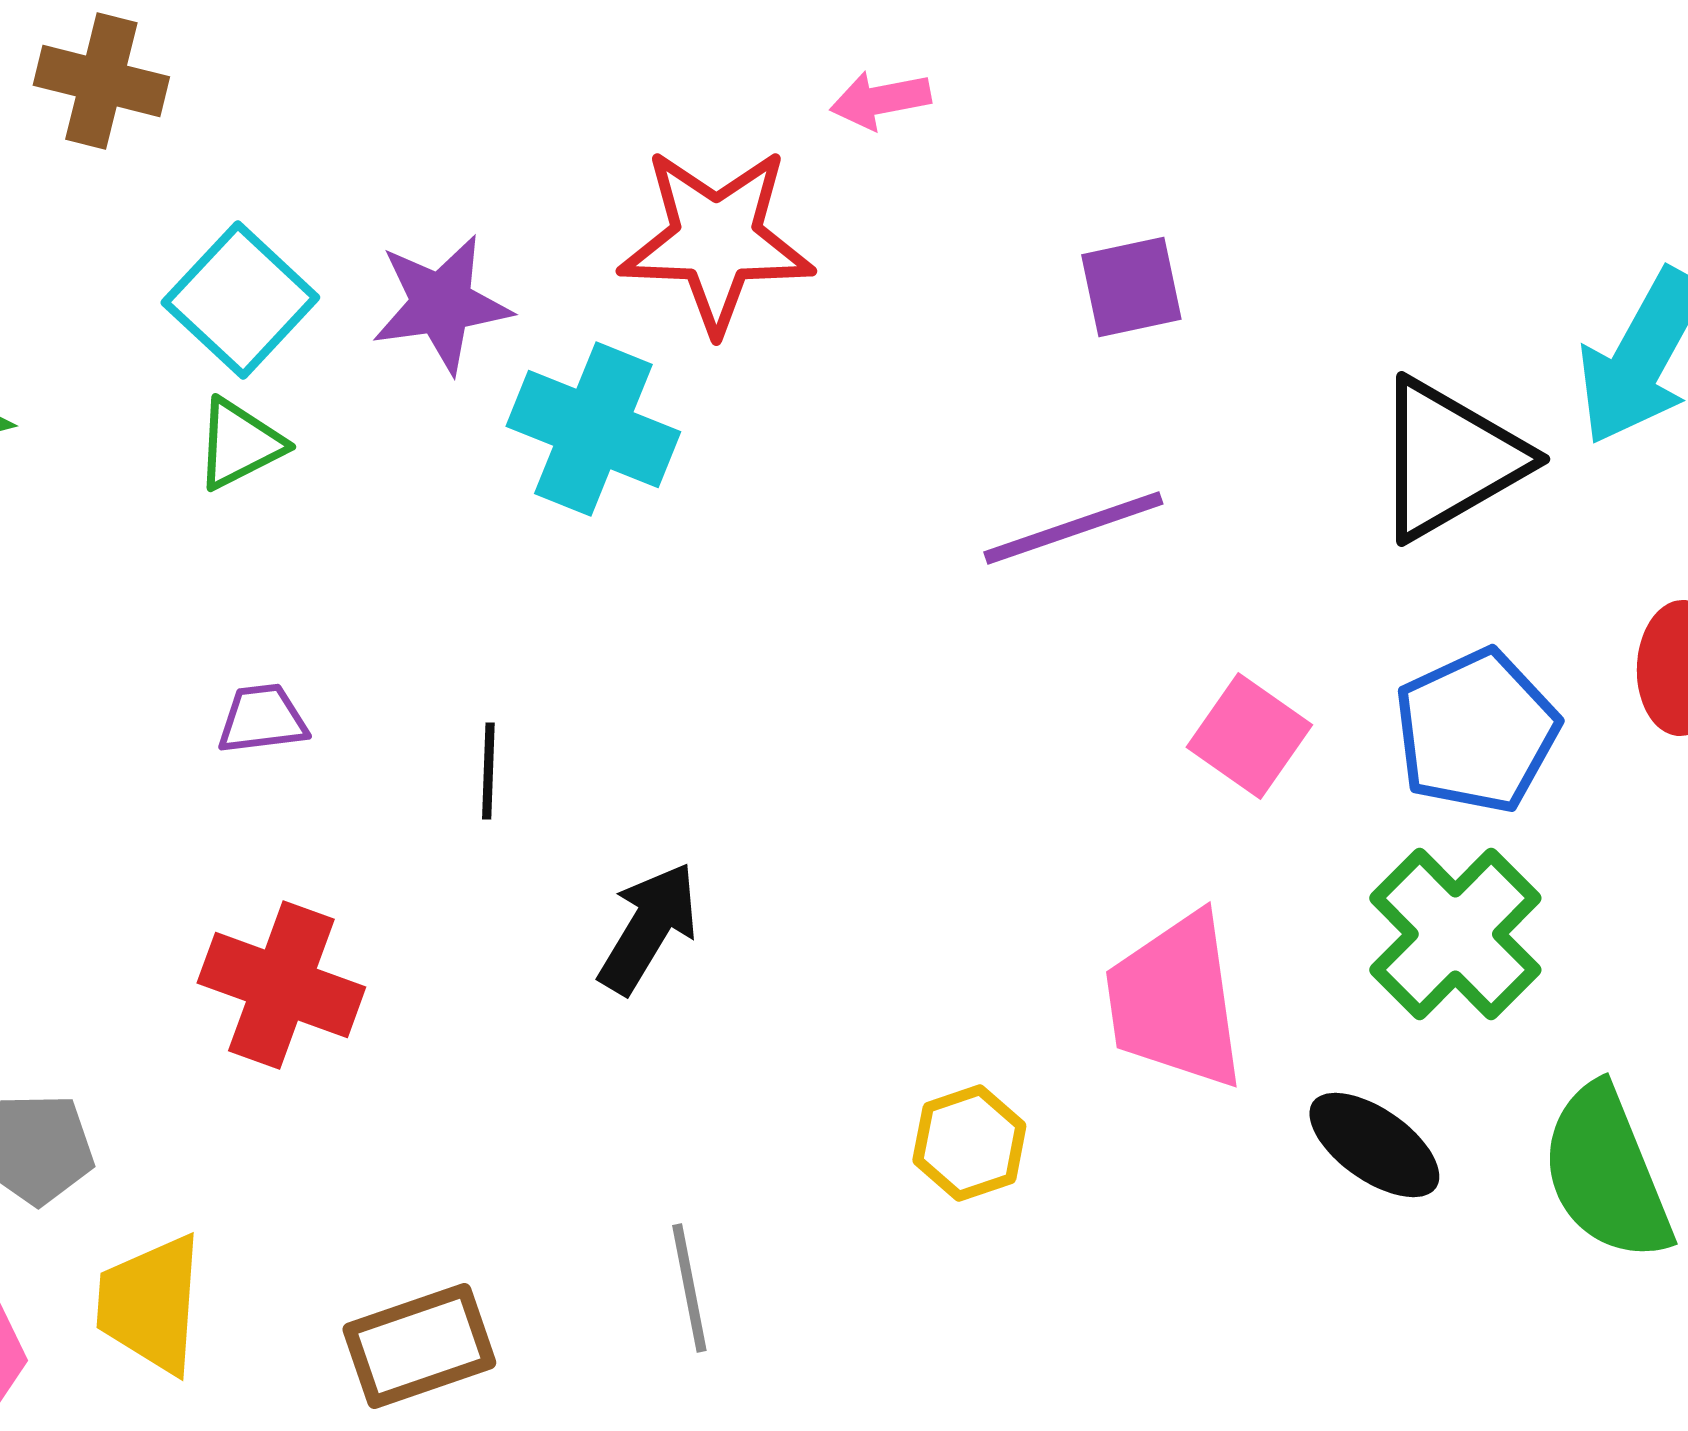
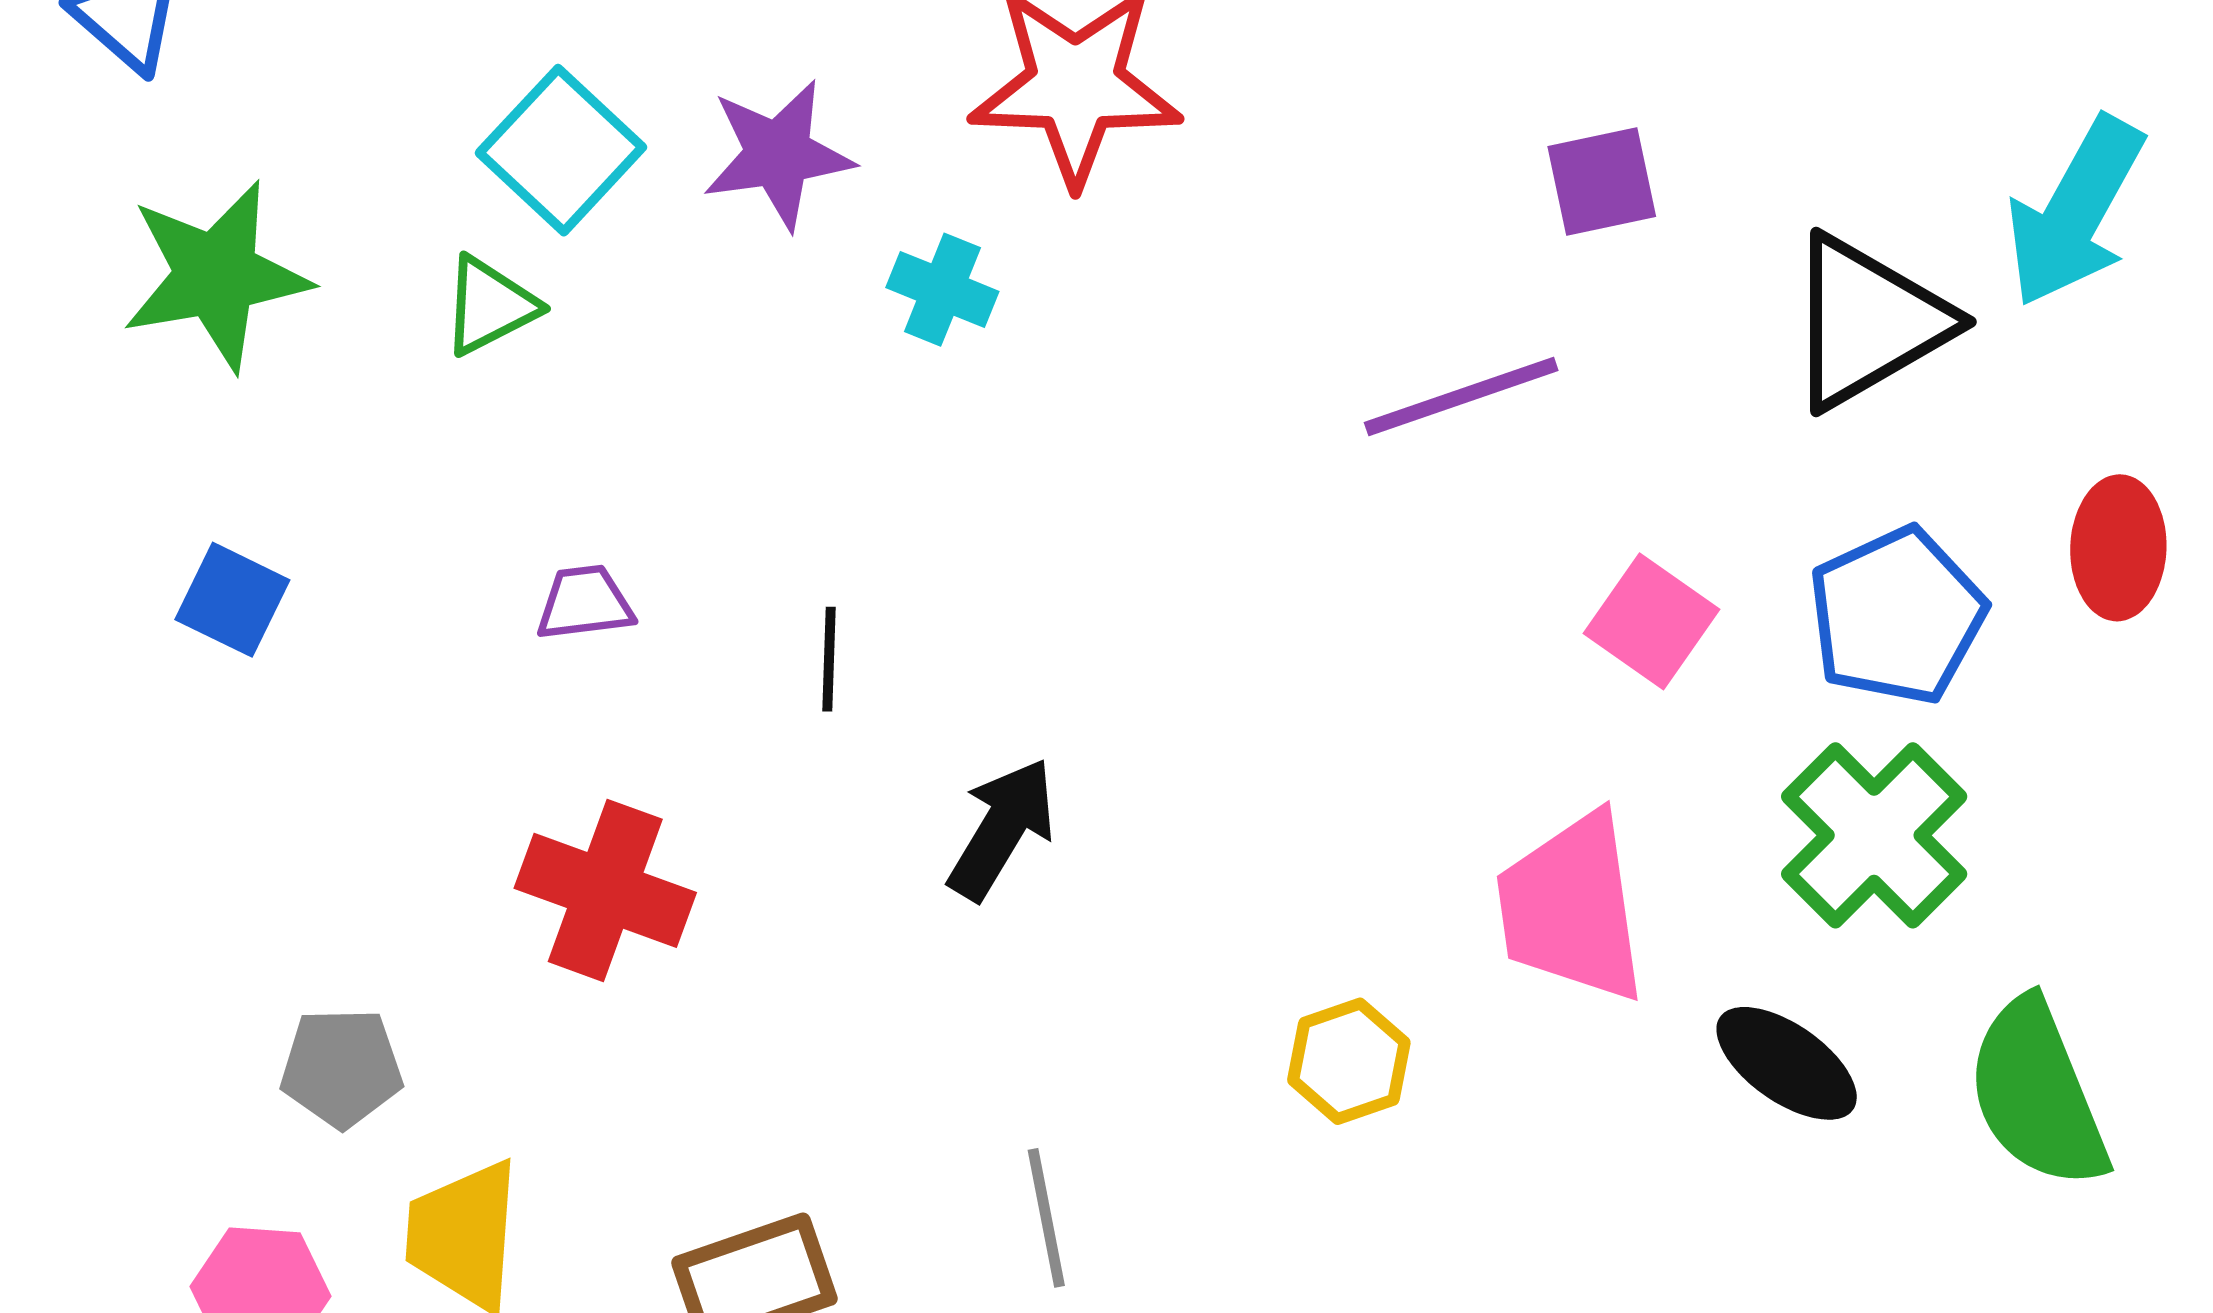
purple square: (1131, 287) -> (1602, 181), moved
cyan cross: (593, 429) -> (942, 290), size x0.6
green triangle: (239, 444) -> (490, 306), moved

